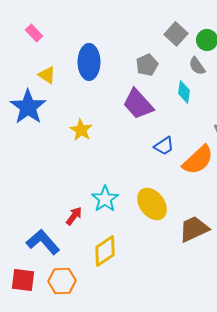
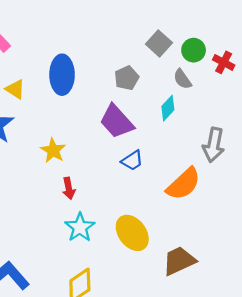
cyan diamond: (184, 92) -> (168, 108), turned 35
blue trapezoid: (164, 146) -> (132, 160), moved
red arrow: (74, 216) -> (69, 188), moved, turned 132

